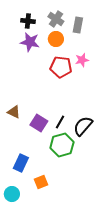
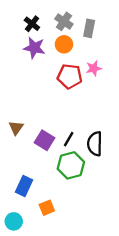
black cross: (28, 21) -> (32, 24), turned 32
brown triangle: (14, 112) -> (16, 128), turned 40
black semicircle: (83, 126) -> (95, 144), turned -40

